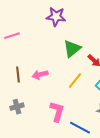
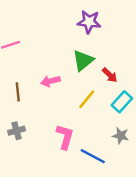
purple star: (56, 17) -> (89, 22), moved
pink arrow: (40, 75) -> (50, 81), moved

